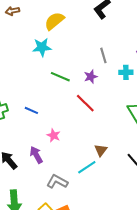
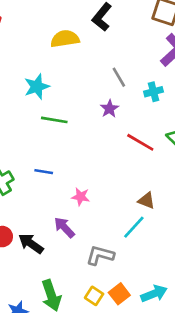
yellow semicircle: (54, 21) -> (65, 39), moved, turned 45
green line: (60, 77) -> (54, 120), moved
red line: (85, 103) -> (140, 142), moved
brown triangle: (101, 150) -> (146, 201), turned -32

